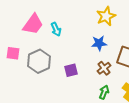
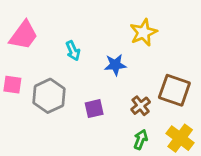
pink trapezoid: (33, 24) -> (24, 35), moved
blue star: (99, 43) -> (115, 65), moved

